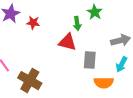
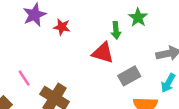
gray rectangle: (90, 60) -> (129, 76), turned 54

